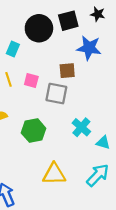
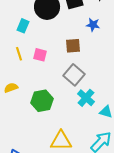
blue star: (89, 48) -> (93, 25), size x0.6
gray square: (56, 94) -> (74, 75), moved, turned 30

